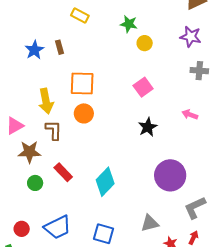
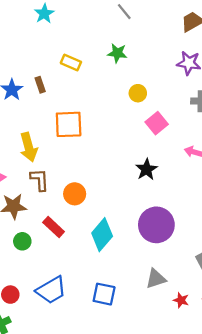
yellow rectangle: (80, 15) -> (71, 62), moved
yellow circle: (145, 43) -> (138, 93), moved
pink square: (143, 87) -> (157, 123), moved
orange circle: (84, 113) -> (75, 194), moved
purple circle: (170, 175) -> (156, 225), moved

